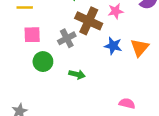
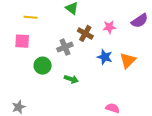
brown cross: (89, 21) -> (85, 33), size x0.7
pink square: (32, 35) -> (22, 41), moved

